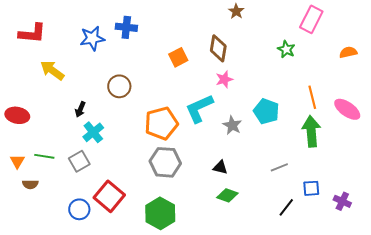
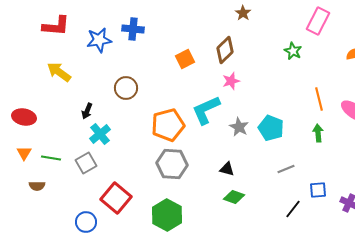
red L-shape: (32, 33) -> (56, 26), moved
brown diamond: (218, 48) -> (225, 50), turned 36
cyan pentagon: (266, 111) -> (271, 128), moved
green arrow: (311, 131) -> (318, 133), size x0.6
orange triangle: (17, 161) -> (24, 153), moved
blue circle: (79, 209) -> (86, 222), moved

